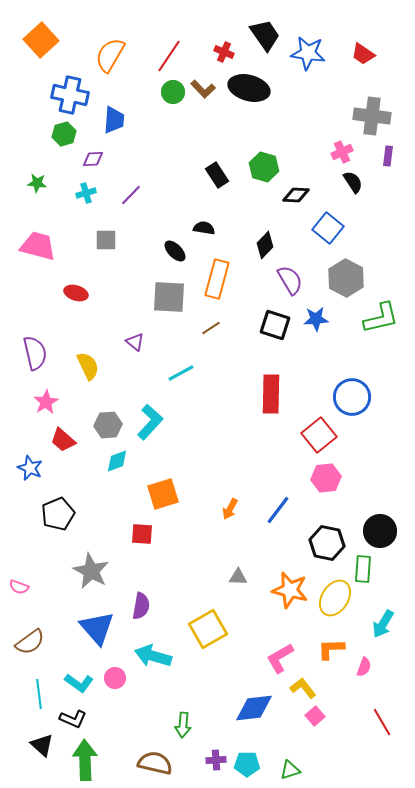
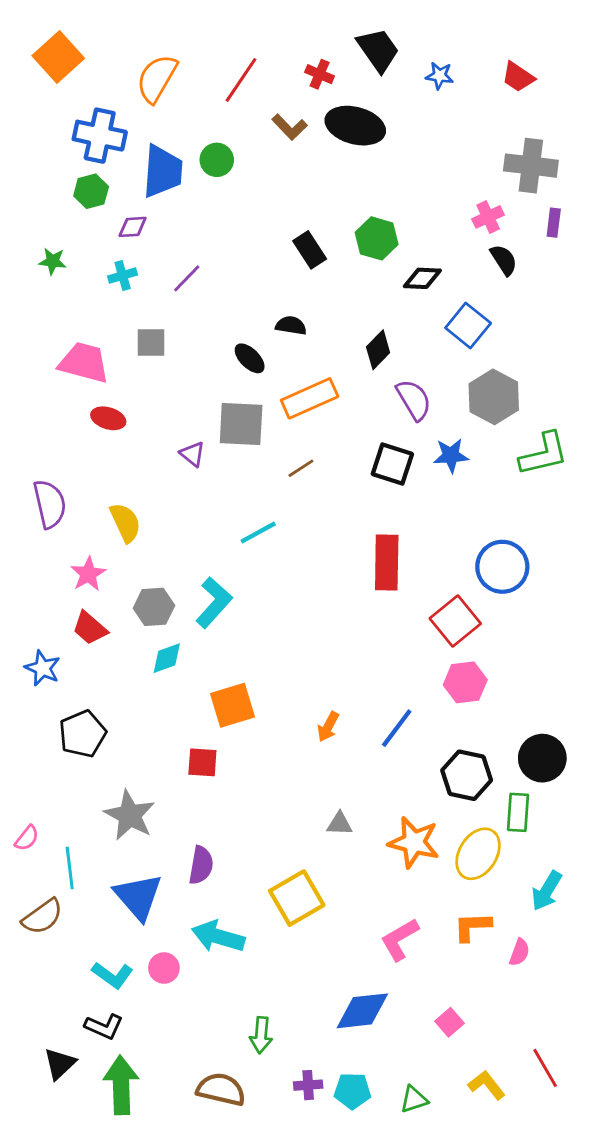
blue star: (308, 53) -> (439, 76), size x0.6
green circle: (173, 92) -> (217, 160), moved
blue trapezoid: (114, 120) -> (163, 171), size x1.4
pink trapezoid: (38, 246) -> (84, 363), moved
orange rectangle: (217, 279) -> (310, 398), turned 51
purple triangle: (135, 342) -> (192, 454), moved
pink star: (46, 402) -> (88, 574), moved
pink semicircle: (19, 587) -> (27, 838), turned -72
yellow L-shape: (303, 688) -> (487, 1085), moved
cyan line: (39, 694) -> (70, 868), moved
red line: (382, 722) -> (545, 1068), moved
black triangle: (42, 745) -> (60, 1064), turned 35

